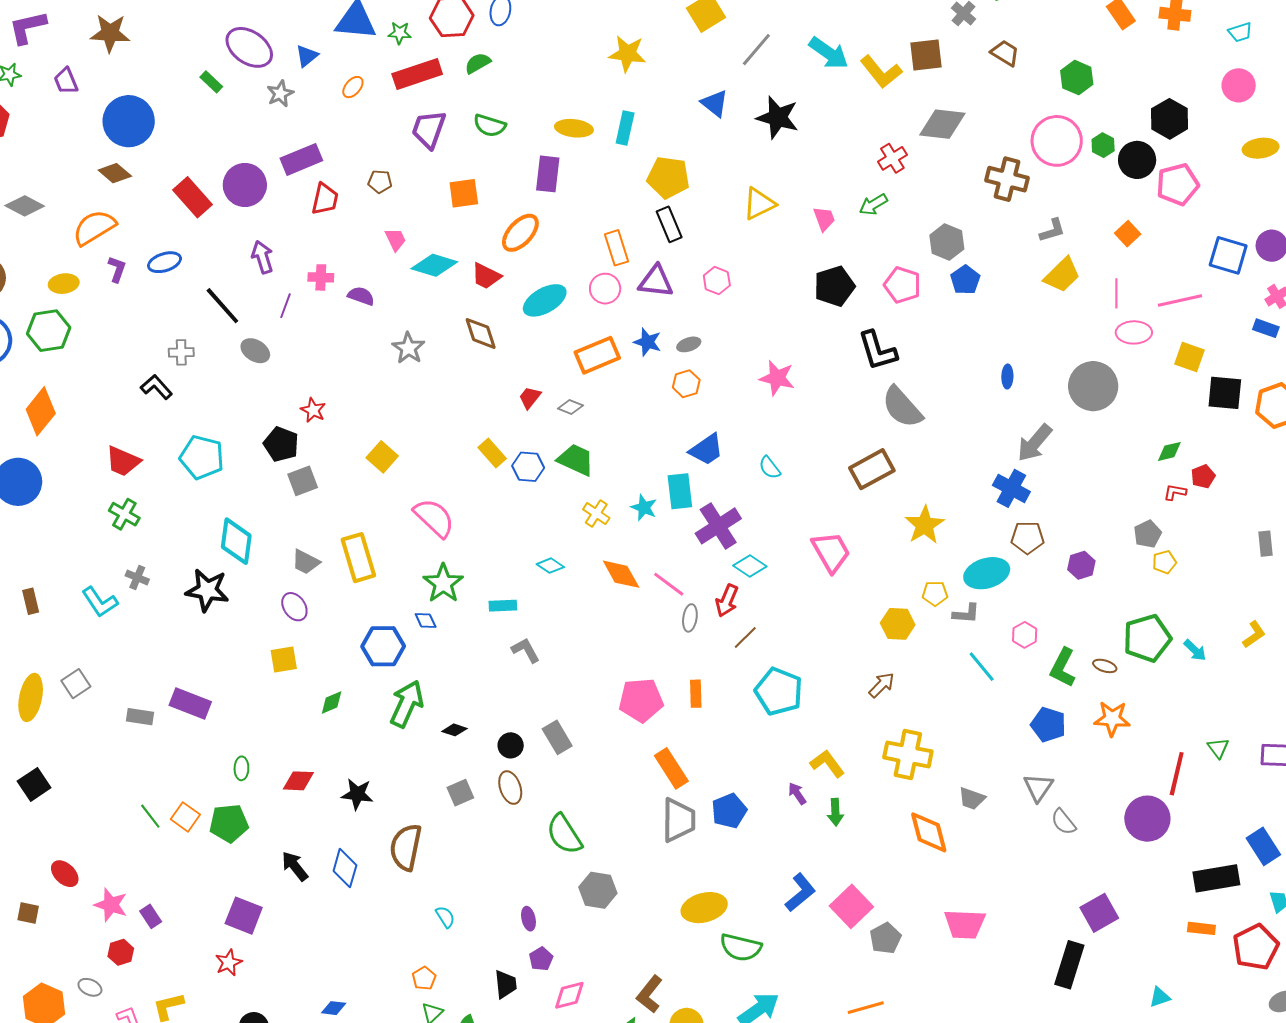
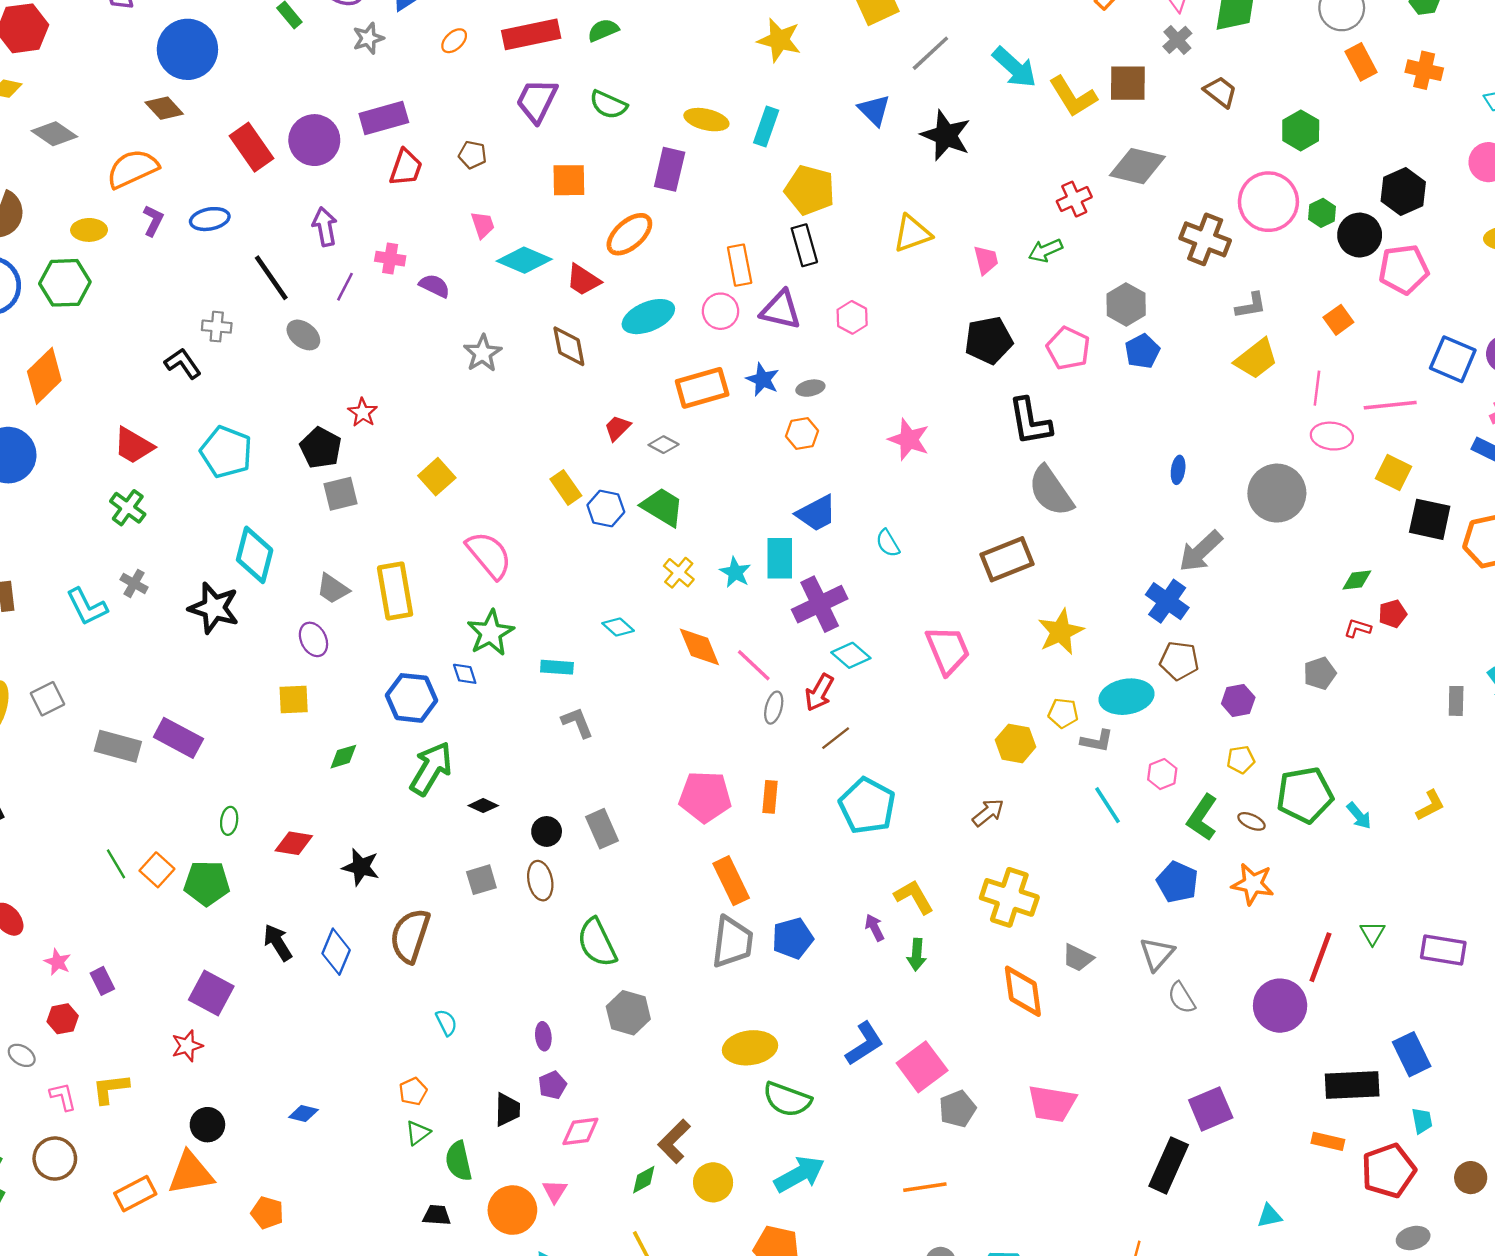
yellow pentagon: (1164, 562) -> (1241, 760), moved
gray rectangle: (140, 717) -> (118, 746), size x1.4
pink star: (111, 905) -> (58, 962), size x0.7

